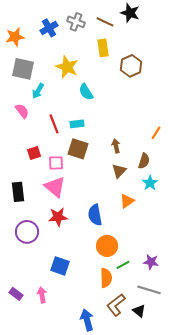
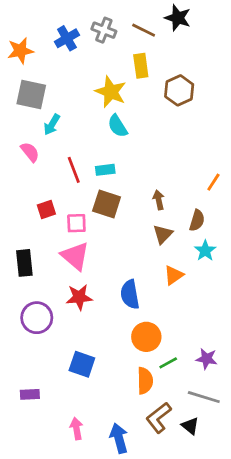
yellow star: (67, 67) -> (111, 92), moved
purple rectangle: (16, 294) -> (30, 394), moved, turned -40
pink arrow: (42, 295) -> (76, 429), moved

